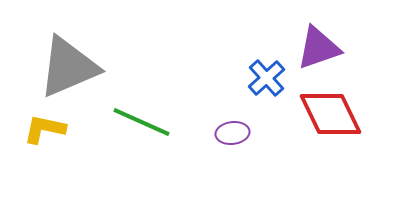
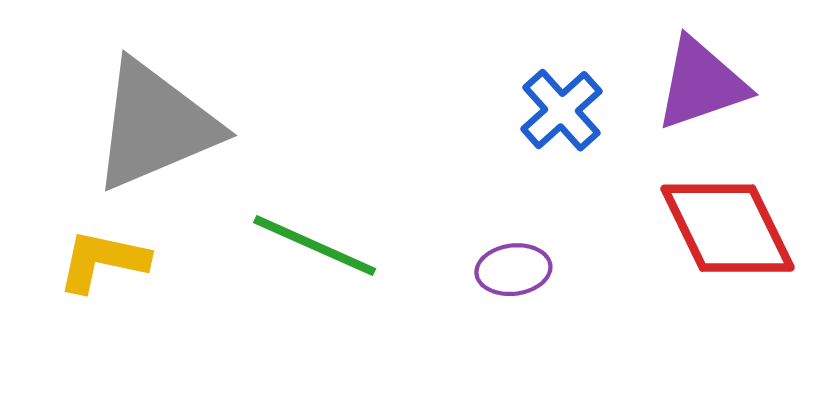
blue cross: (266, 78) -> (561, 110), moved

